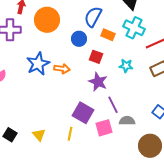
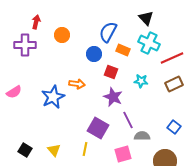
orange circle: (47, 20) -> (62, 35), size x0.6
blue star: (38, 64) -> (53, 97), moved
pink square: (104, 128) -> (123, 154), moved

